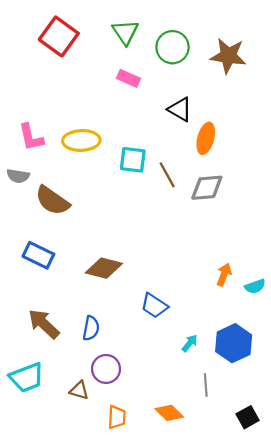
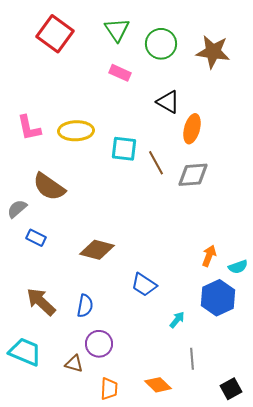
gray semicircle: (18, 176) -> (17, 209), moved, turned 130
blue rectangle: (38, 255) -> (36, 238), size x0.7
blue hexagon: (234, 343) -> (218, 298), moved
cyan trapezoid: (27, 378) -> (25, 352), turned -136

